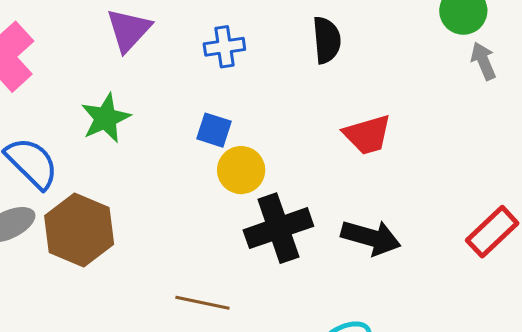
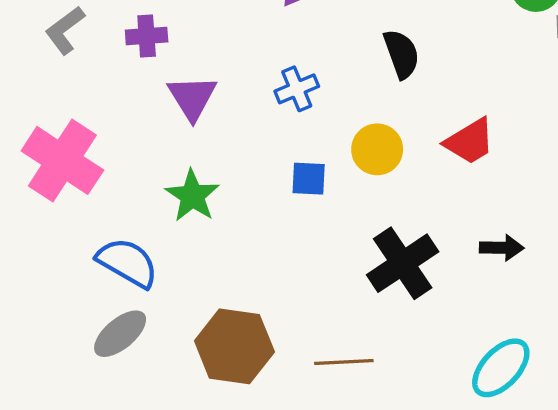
yellow circle: (241, 170) -> (377, 149), moved
brown hexagon: (79, 230) -> (234, 346), moved
black arrow: (371, 238) -> (502, 248), size x0.7

